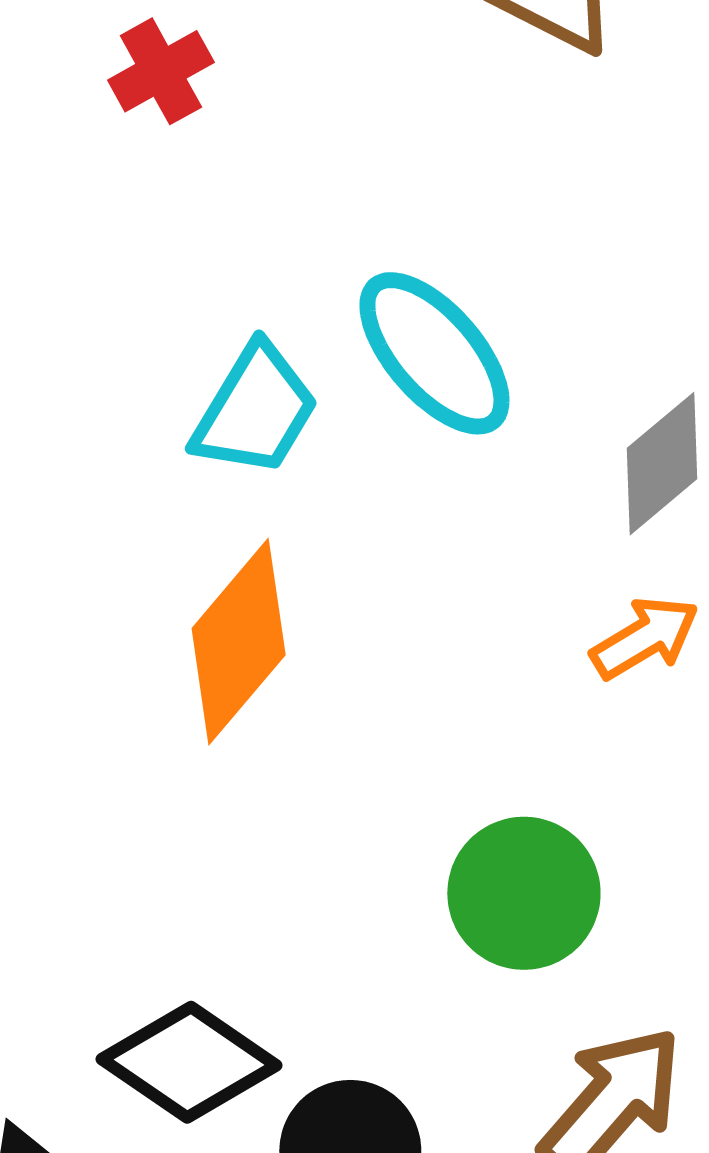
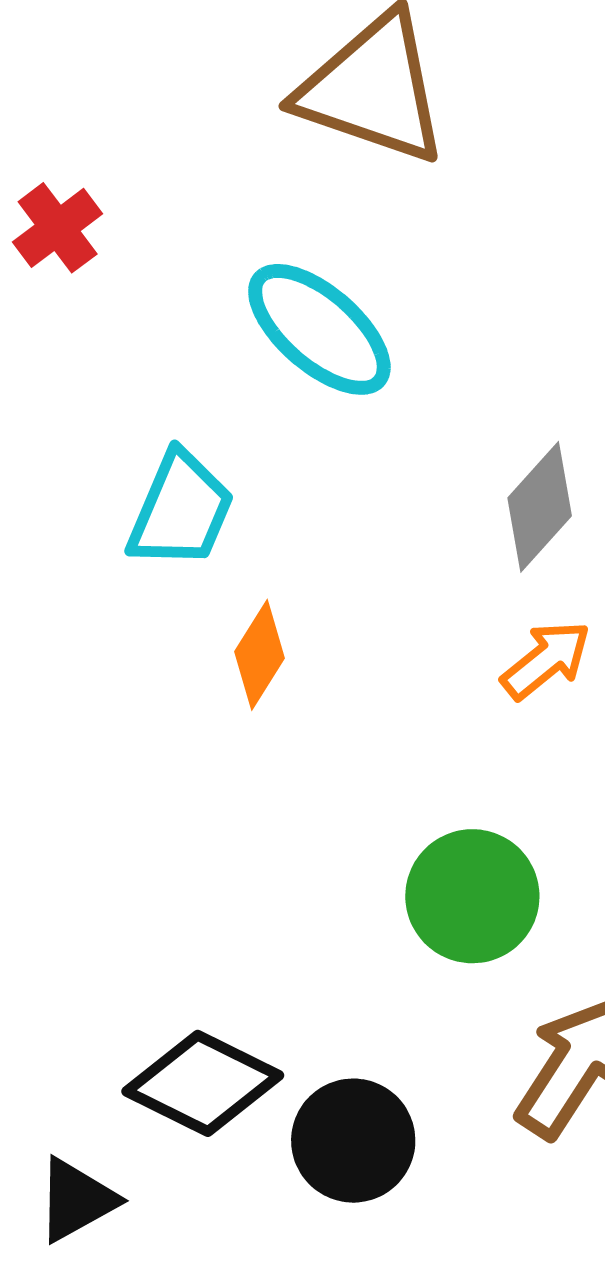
cyan ellipse: (434, 353) -> (319, 329), moved
orange diamond: (239, 642) -> (260, 655), moved, size x0.6

